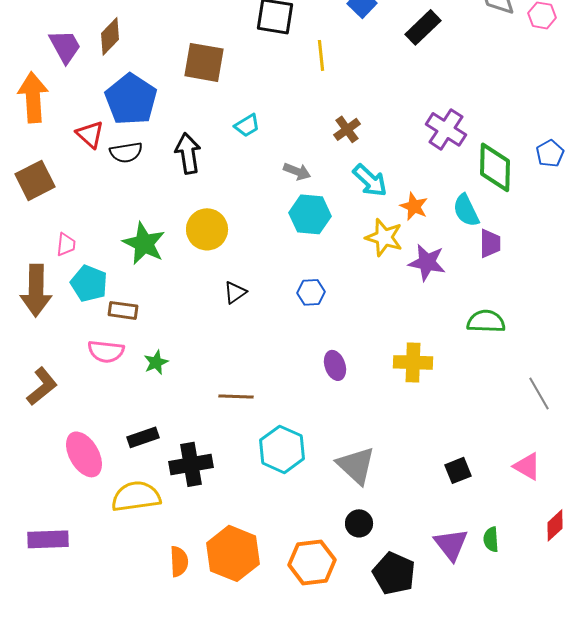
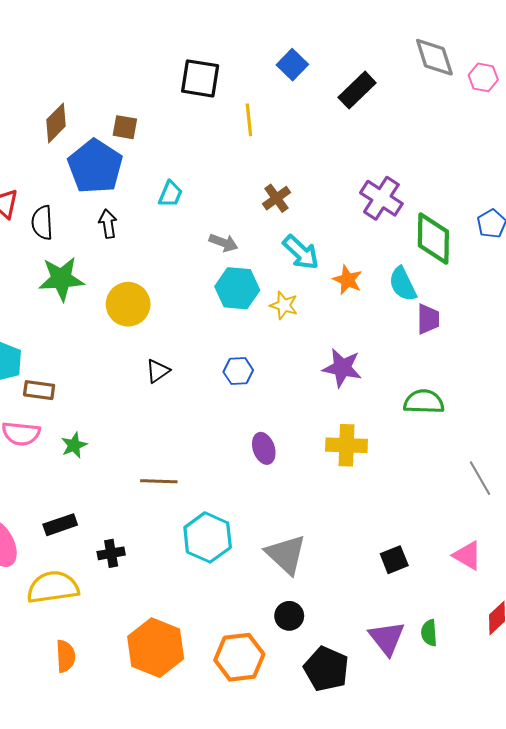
brown diamond: (110, 36) -> (56, 123), moved
brown square: (204, 62) -> (125, 127), size x0.6
blue pentagon: (131, 99) -> (95, 166), moved
cyan trapezoid: (247, 125) -> (170, 194), turned -36
black semicircle: (126, 152) -> (42, 223), turned 96
black arrow: (188, 153) -> (108, 224), size x0.7
yellow star: (384, 237) -> (284, 305), moved, size x0.7
green star: (144, 243) -> (61, 279), moved, turned -30
purple star: (427, 262) -> (342, 368), moved
black cross: (191, 464) -> (111, 553), size x0.6
orange semicircle: (179, 561) -> (66, 656), moved

